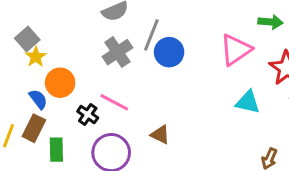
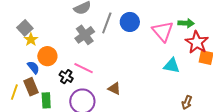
green arrow: (271, 22) -> (186, 23), moved
pink triangle: (236, 50) -> (163, 31), turned -35
blue circle: (169, 52) -> (130, 22), moved
brown rectangle: (34, 128) -> (31, 87), turned -48

